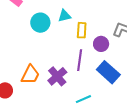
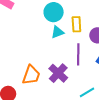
cyan triangle: (64, 16) -> (57, 32), moved
cyan circle: (40, 23) -> (54, 12), moved

